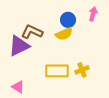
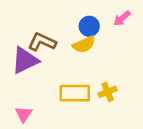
pink arrow: (93, 14) -> (122, 18), turned -144
pink triangle: (18, 87) -> (24, 114), turned 32

